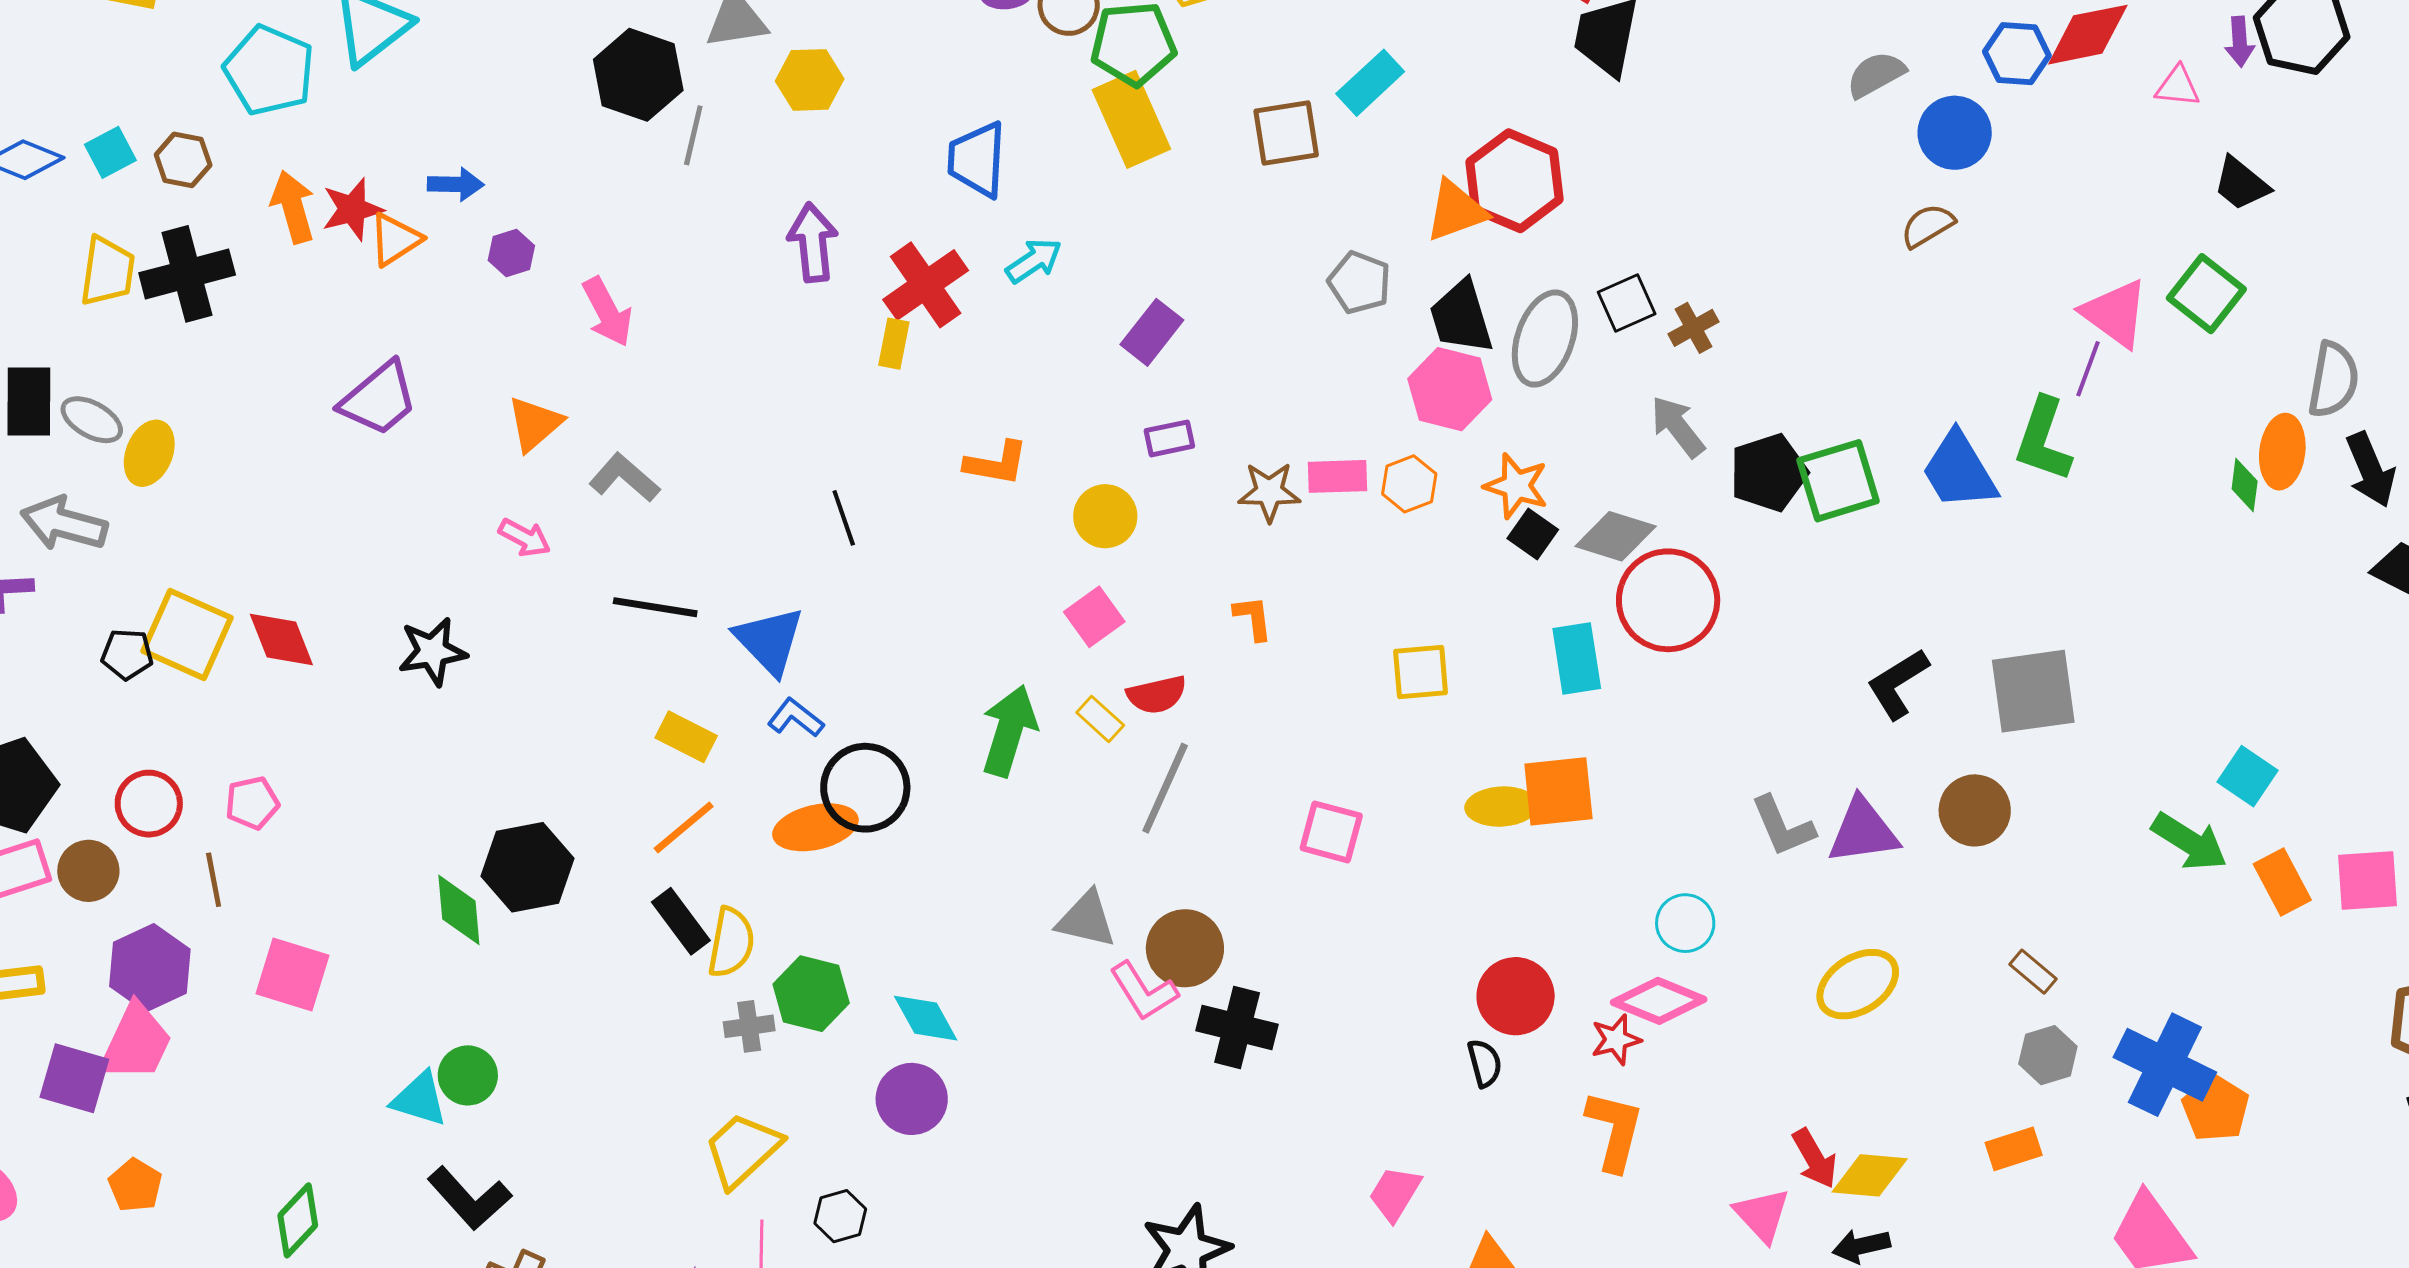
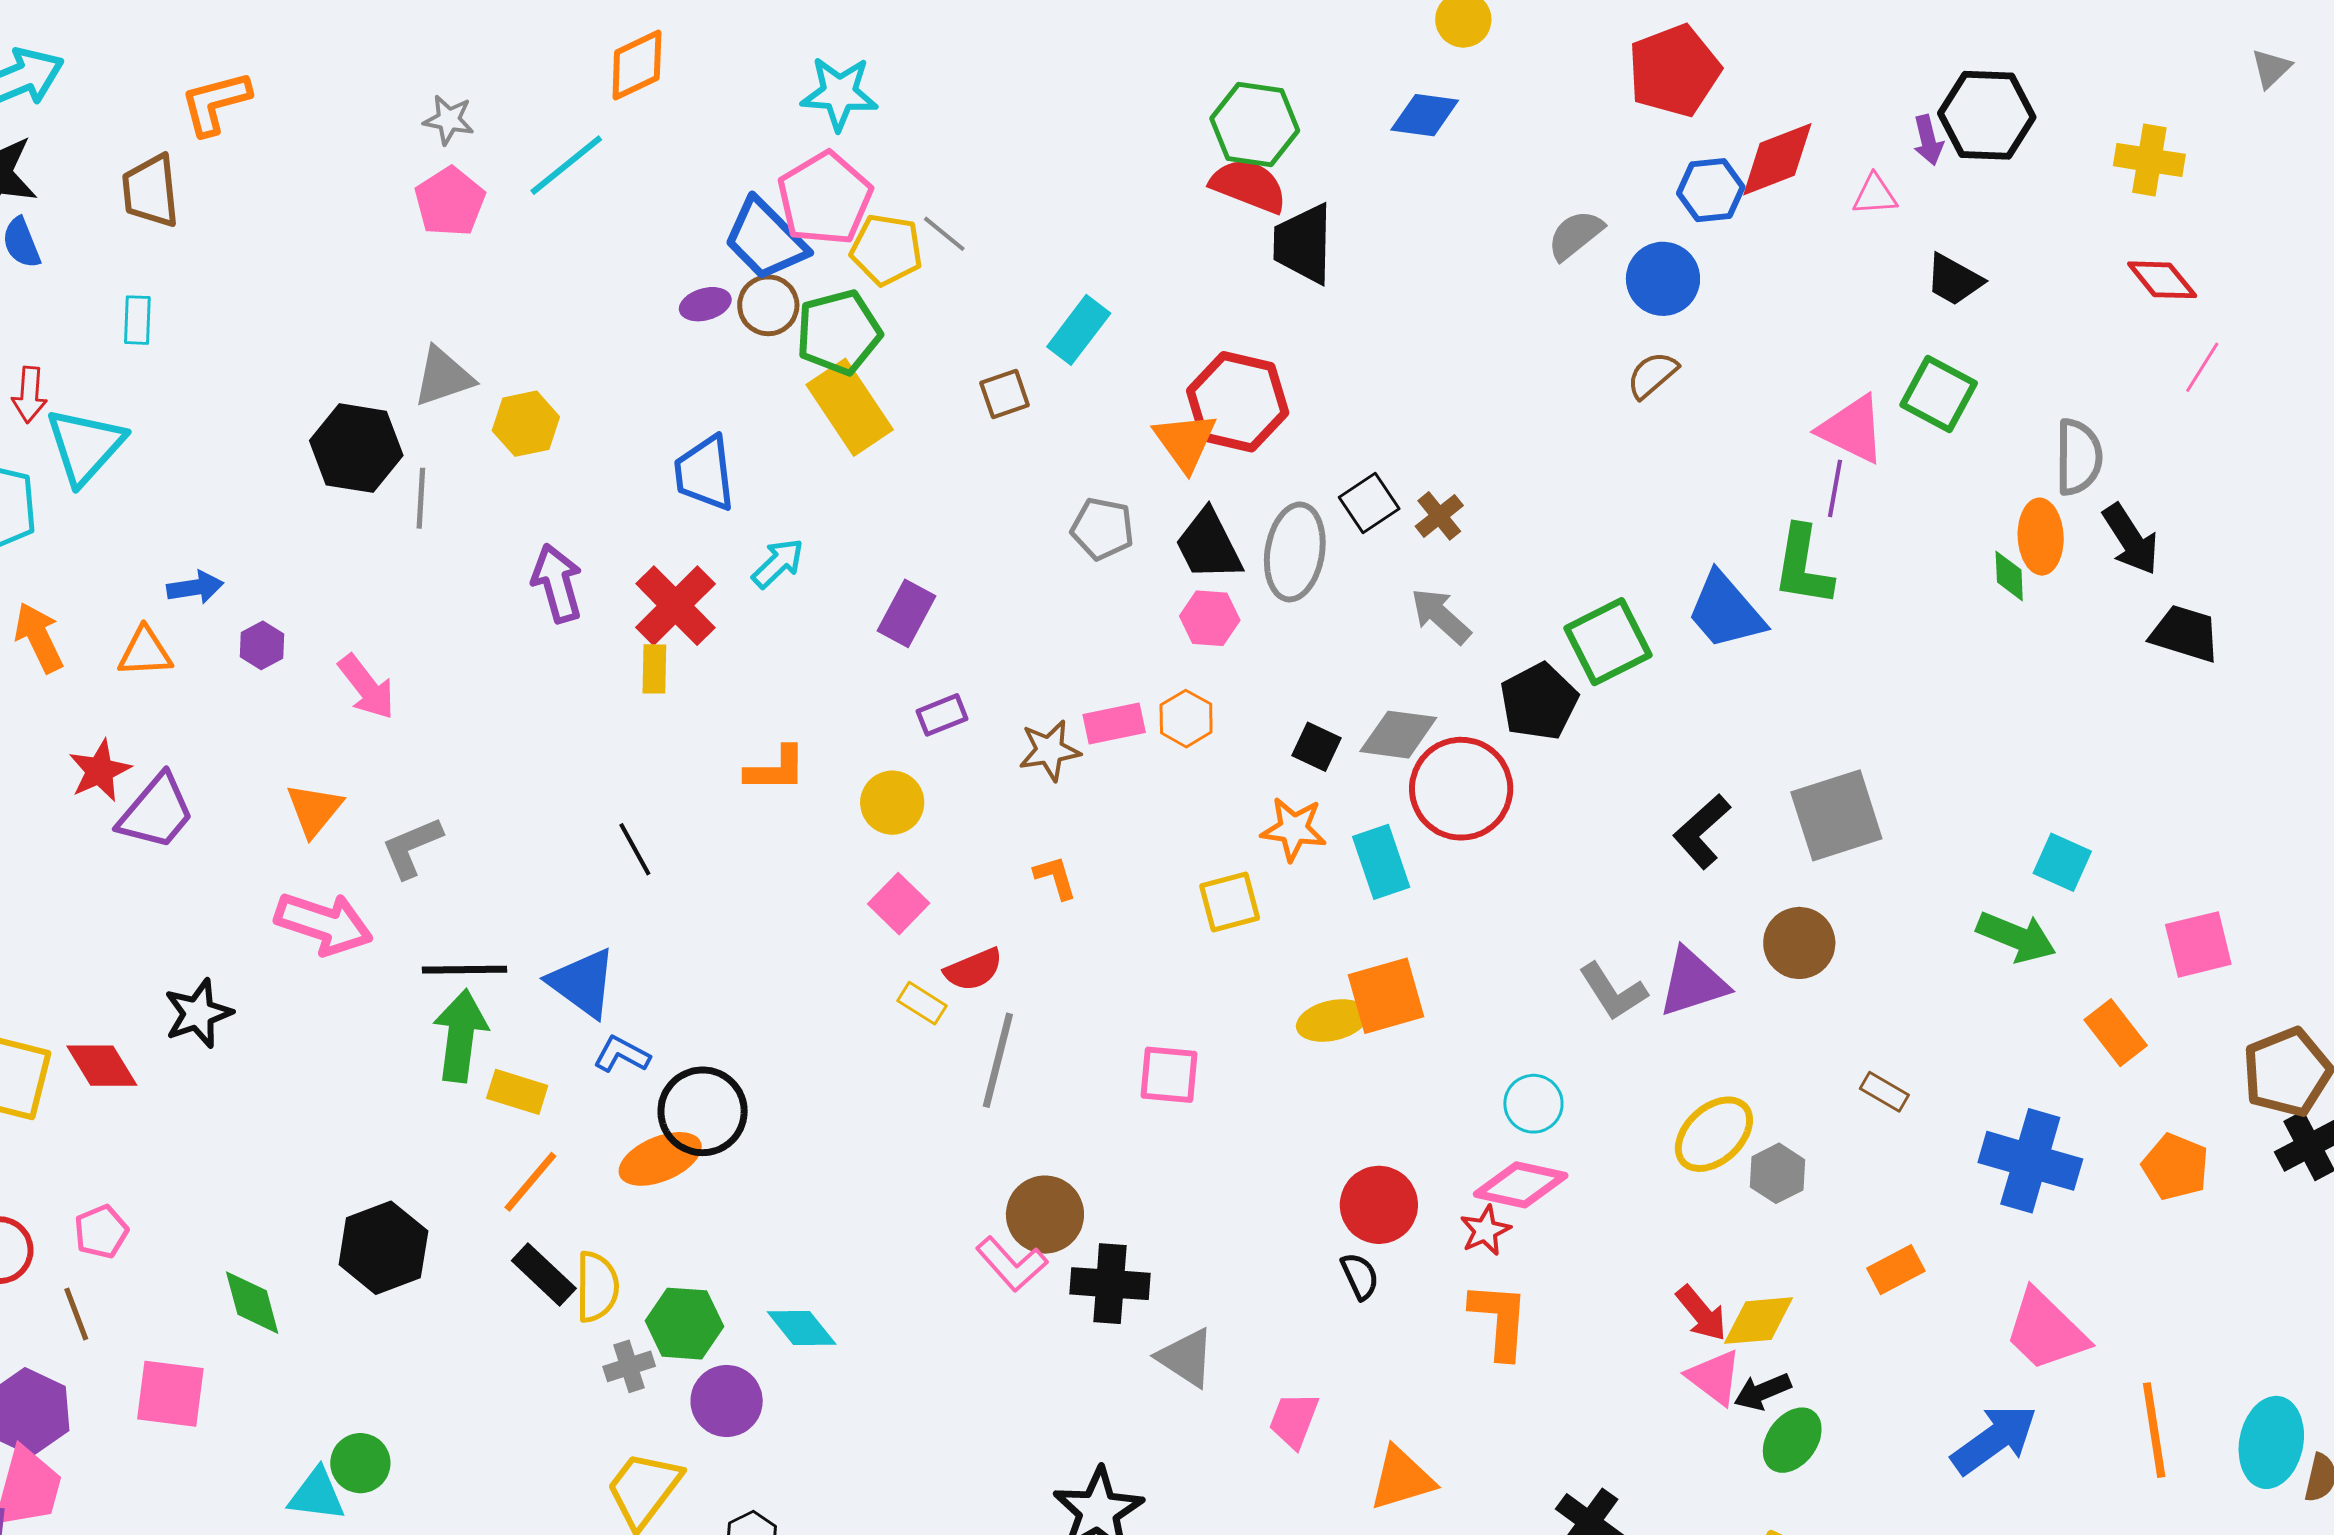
brown square: (1286, 133) -> (1005, 394), size x0.7
red star: (352, 209) -> (100, 771), moved
orange triangle: (1456, 211) -> (1185, 441), turned -36
orange triangle: (395, 239) -> (145, 652), turned 40
pink hexagon: (1450, 389) -> (1210, 618), size x0.7
black pentagon: (1769, 473) -> (1539, 702), moved
gray L-shape: (624, 478) -> (412, 847), turned -54
orange star: (1516, 486) -> (1294, 829), moved
pink arrow: (525, 538) -> (324, 924), size x1.8
black star: (432, 652) -> (198, 1013), moved
green arrow: (1009, 731) -> (460, 1036), moved
orange rectangle: (2282, 882) -> (2116, 1033), moved
green diamond: (459, 910) -> (252, 1303), moved
gray triangle: (1086, 919) -> (1186, 1358), moved, turned 30
gray hexagon: (2048, 1055) -> (1777, 1173), moved
purple circle: (912, 1099) -> (727, 1401), moved
orange pentagon: (2216, 1108) -> (2175, 1167), moved
pink triangle: (1762, 1215) -> (1714, 1377), moved

